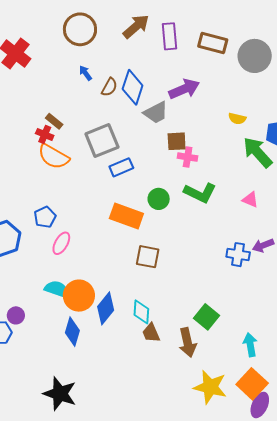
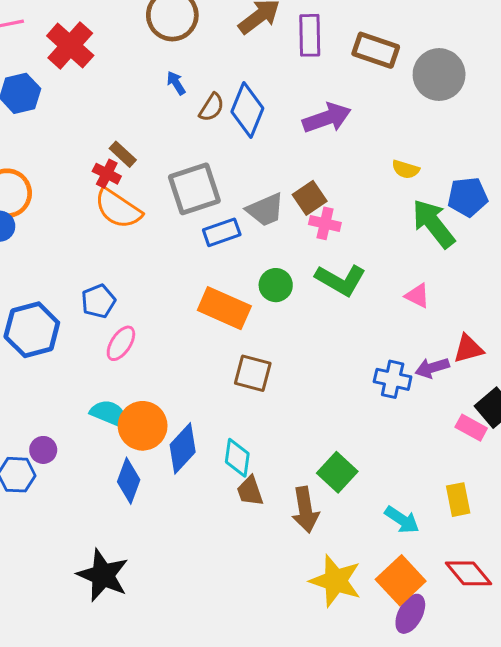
gray trapezoid: (156, 113) -> (265, 210), moved
brown square: (177, 141) -> (310, 198), turned -35
cyan arrow: (250, 345) -> (402, 520), turned 130

